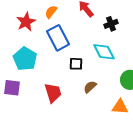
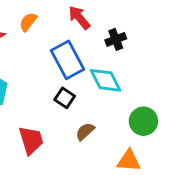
blue rectangle: (58, 38) -> (68, 60), moved
black square: (76, 64) -> (65, 98), turned 32

